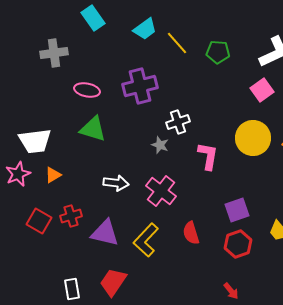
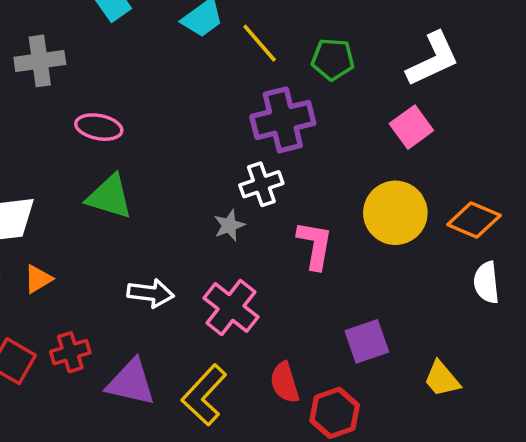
purple cross: (140, 86) -> (283, 120), moved
gray star: (160, 145) -> (229, 225), turned 30
red hexagon: (238, 244) -> (335, 413), moved

